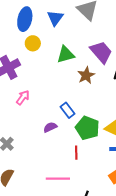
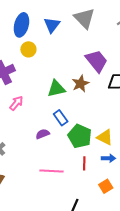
green triangle: (66, 55) -> (56, 89), moved
red line: (76, 153) -> (84, 163), moved
pink line: (58, 179) -> (52, 171), moved

